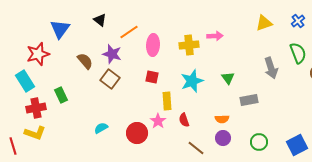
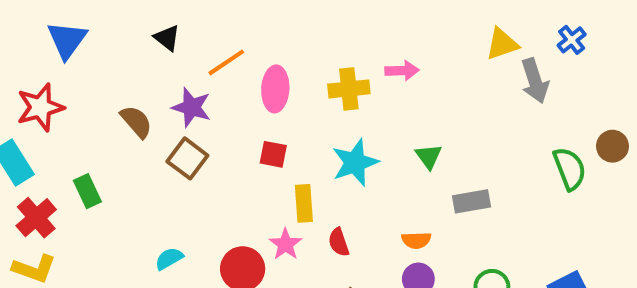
blue triangle: (60, 29) -> (67, 40), moved
green semicircle: (298, 53) -> (570, 169), moved
gray arrow: (271, 68) -> (535, 81), moved
red cross: (36, 108) -> (36, 218), turned -30

